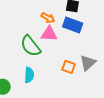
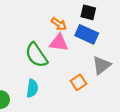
gray triangle: (88, 63) -> (102, 65), moved
orange square: (69, 67) -> (78, 82), turned 32

